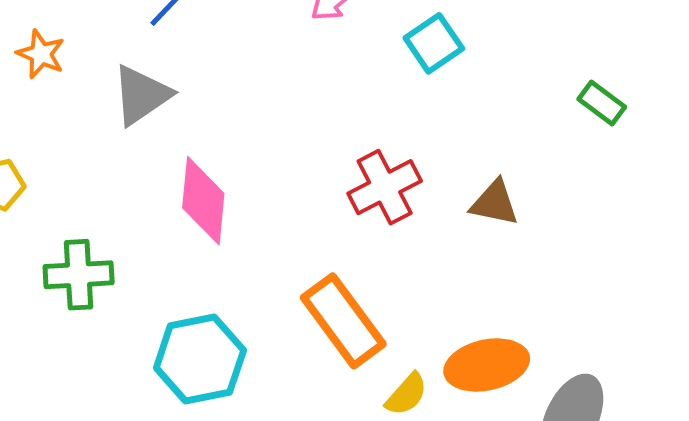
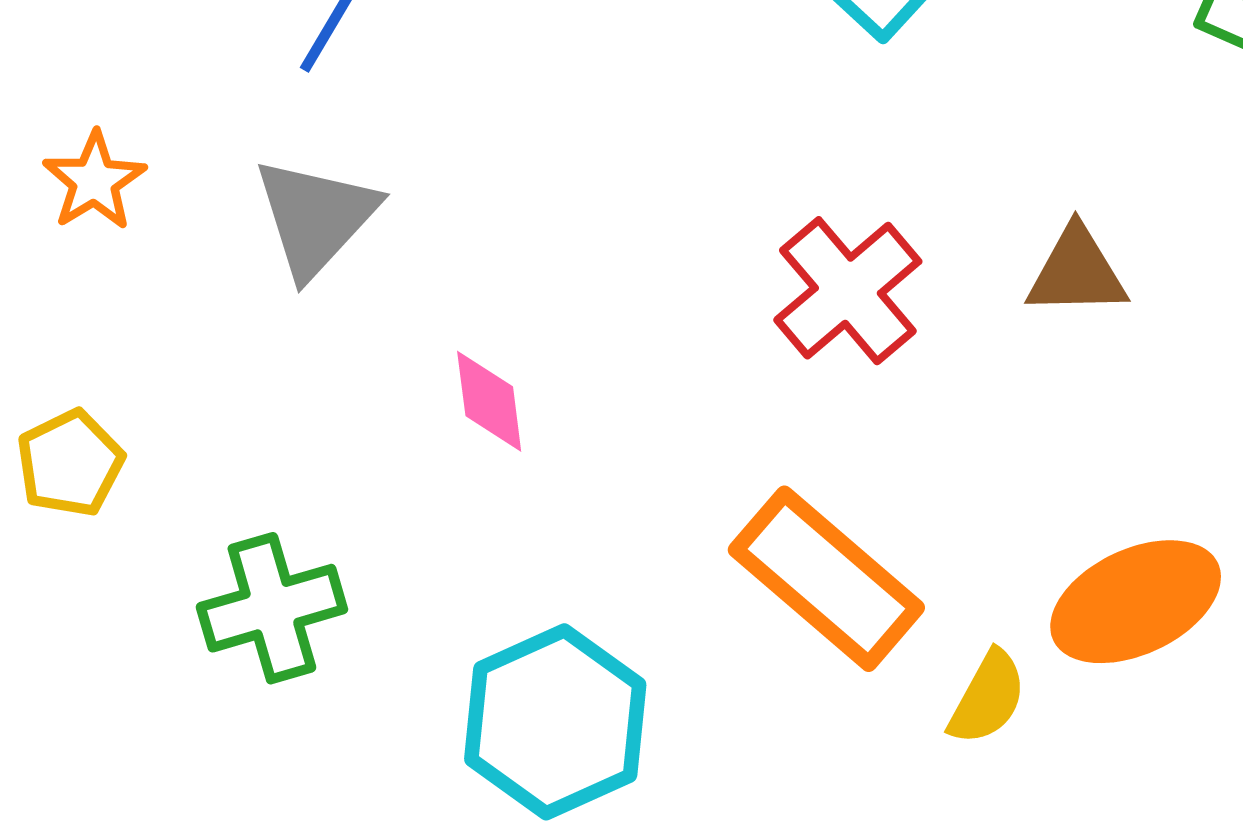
orange star: (41, 54) -> (94, 181), turned 30
pink diamond: (203, 201) -> (489, 401), size x0.6

